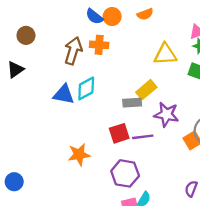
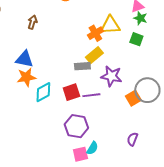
orange cross: (99, 45) -> (95, 33), moved, turned -35
brown arrow: (73, 51) -> (32, 22), size x0.6
cyan diamond: (86, 88) -> (43, 92), moved
orange star: (79, 155) -> (26, 77), moved

